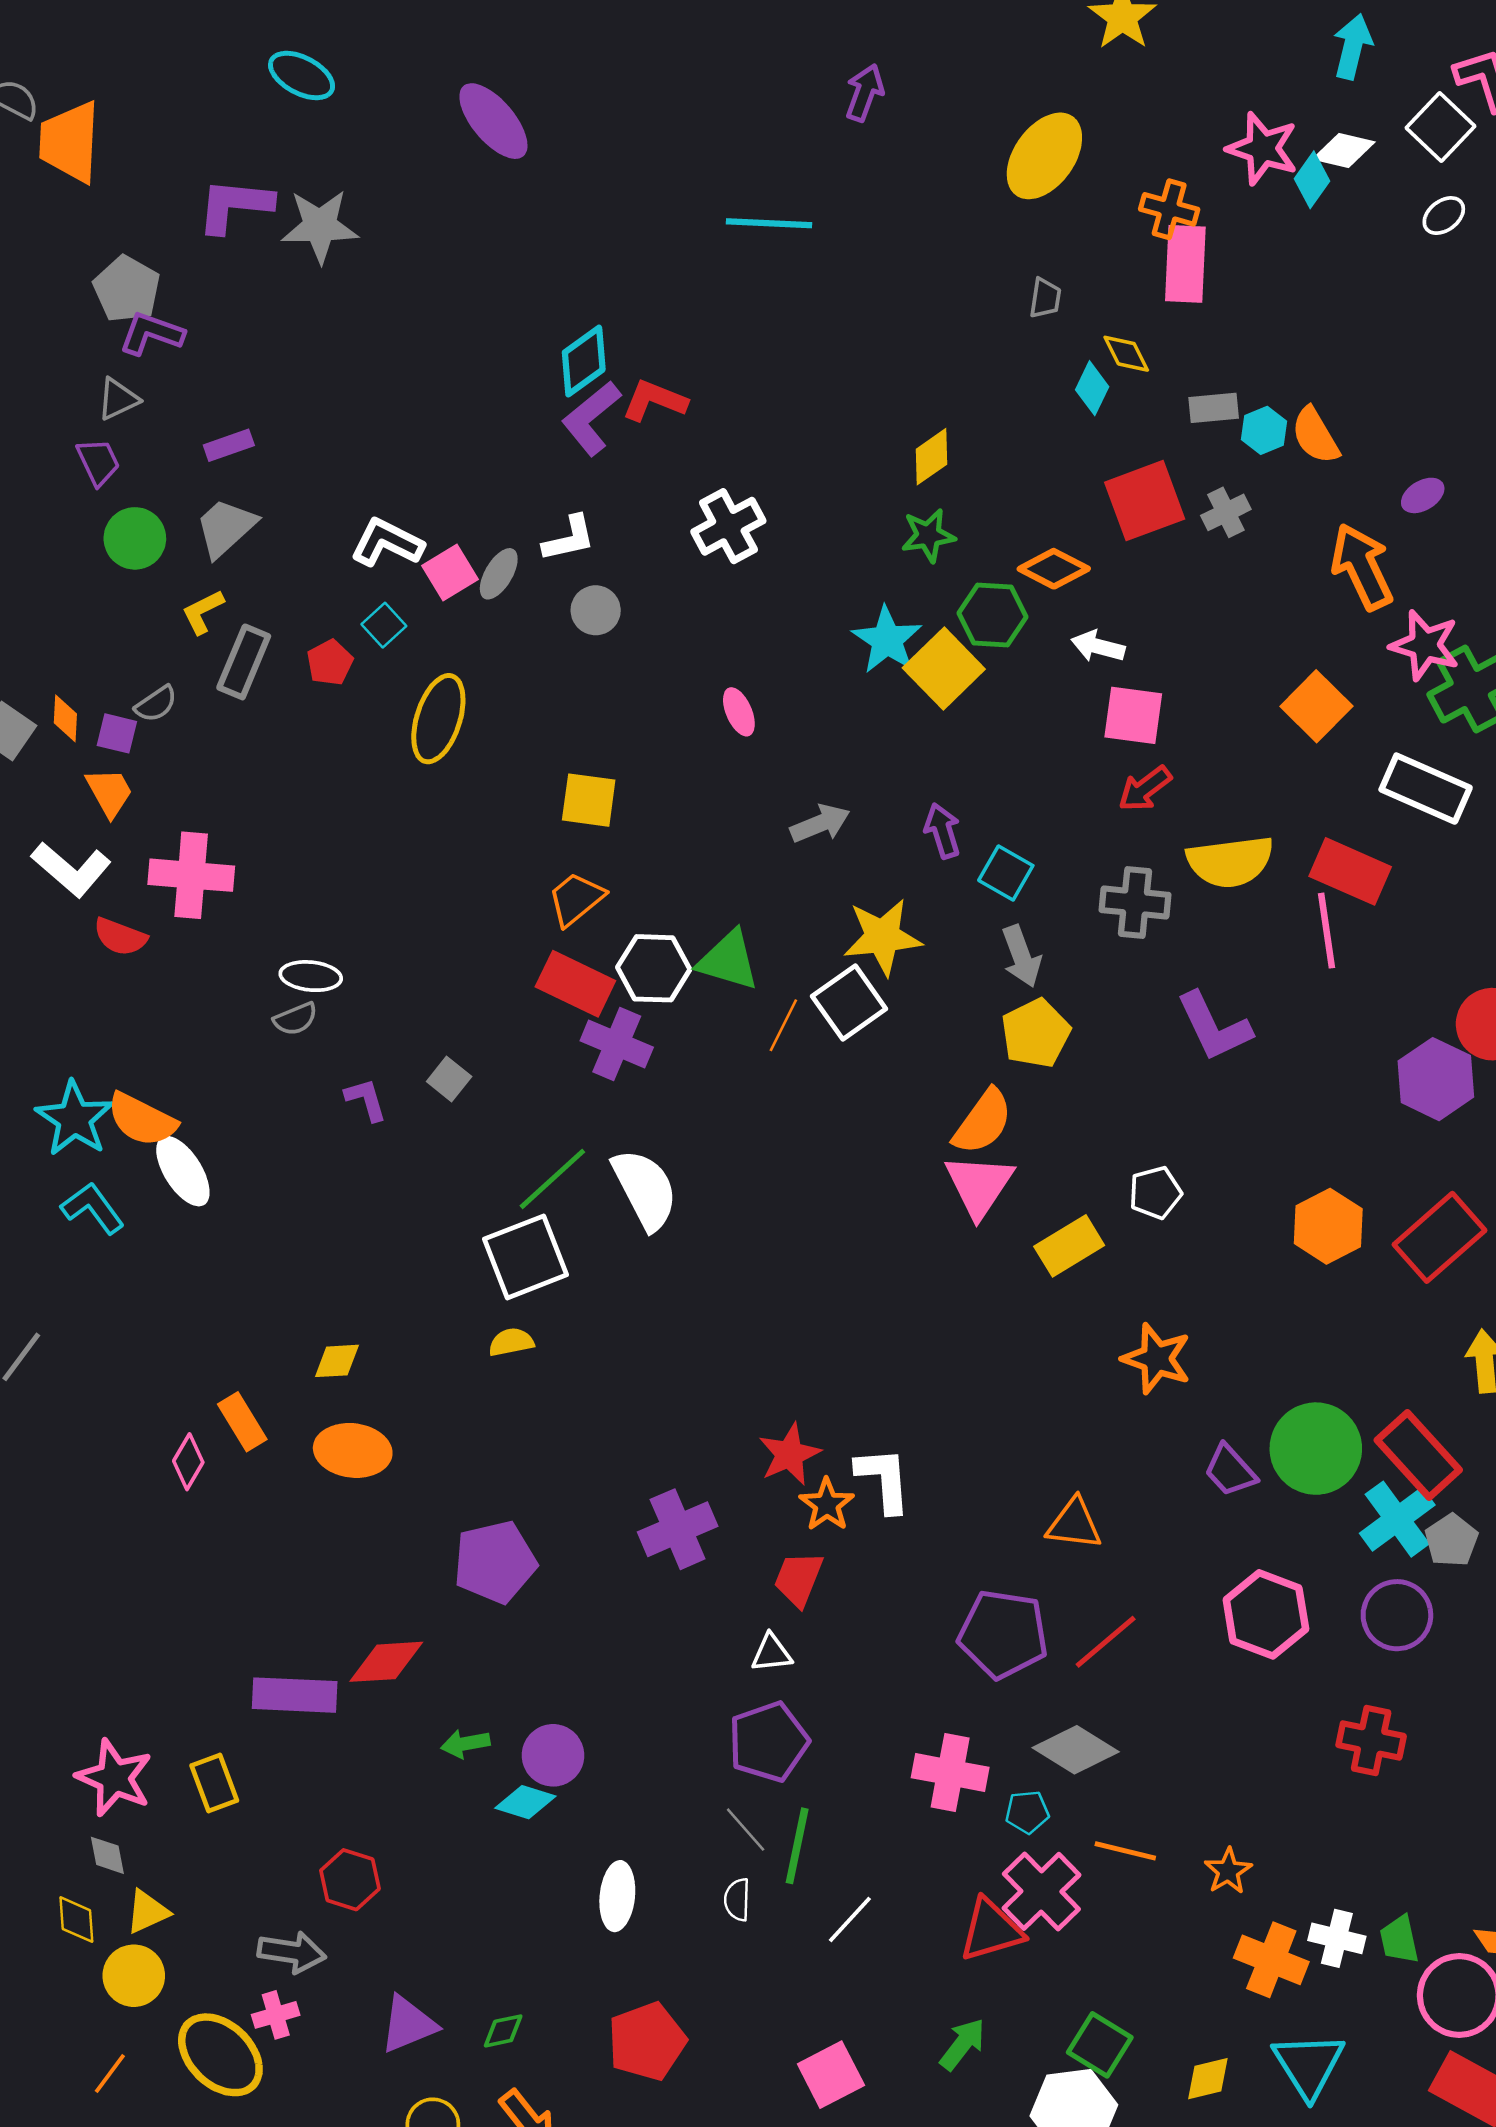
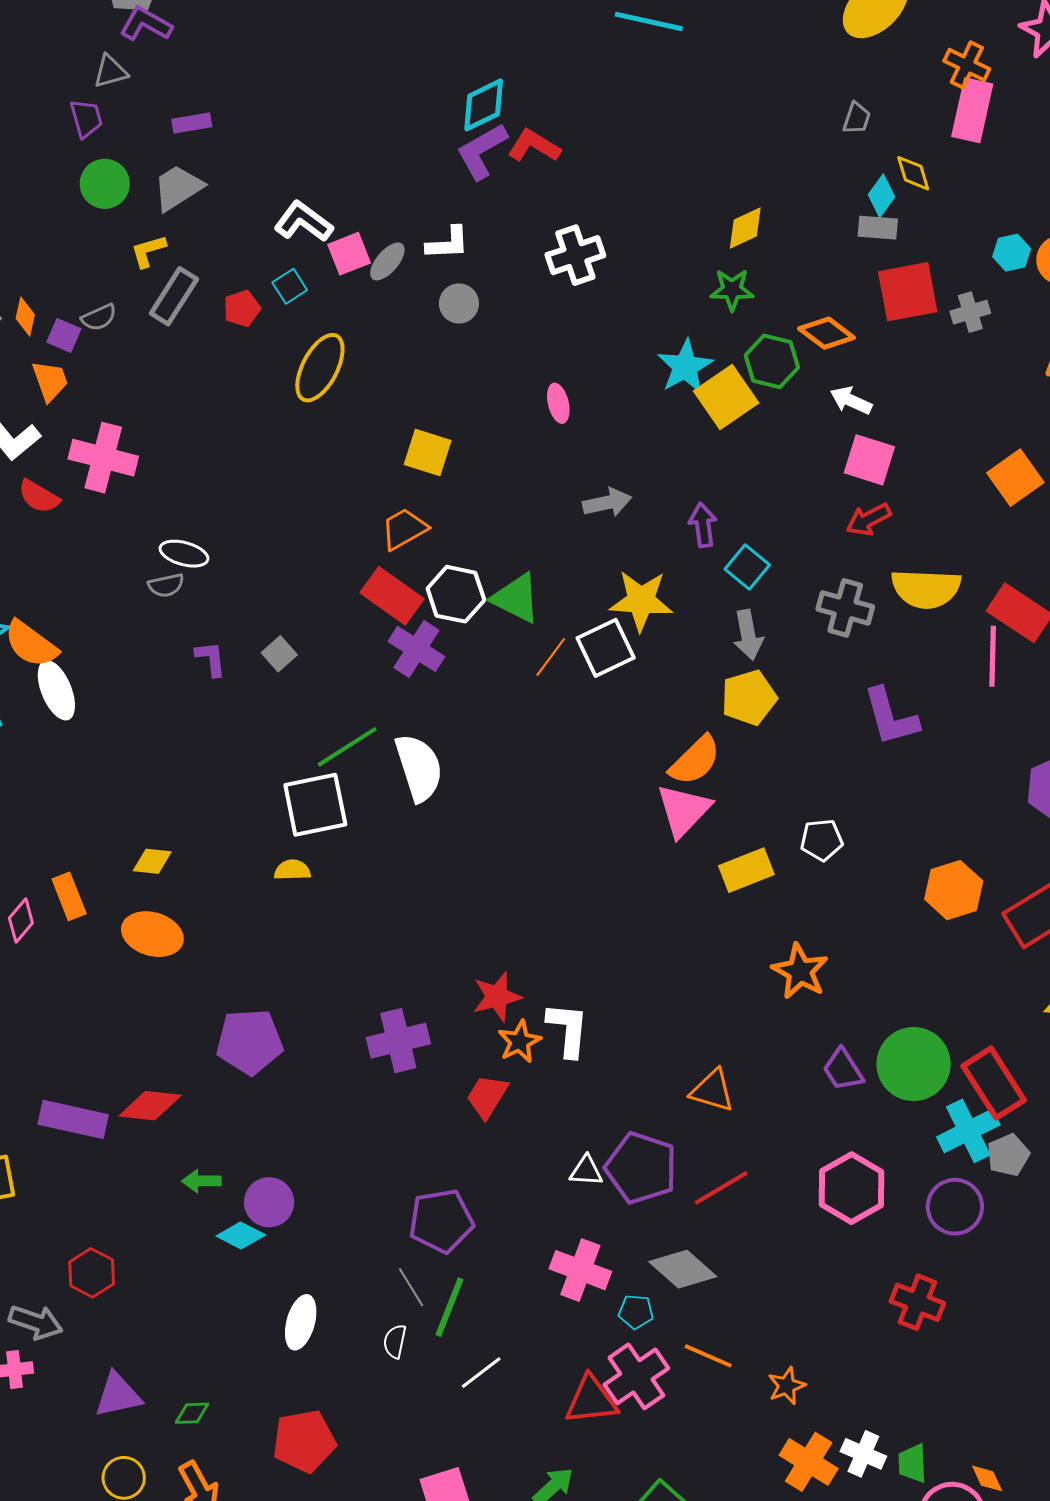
gray rectangle: (1214, 408) -> (878, 228), moved
white triangle: (771, 1653) -> (586, 1171), moved

